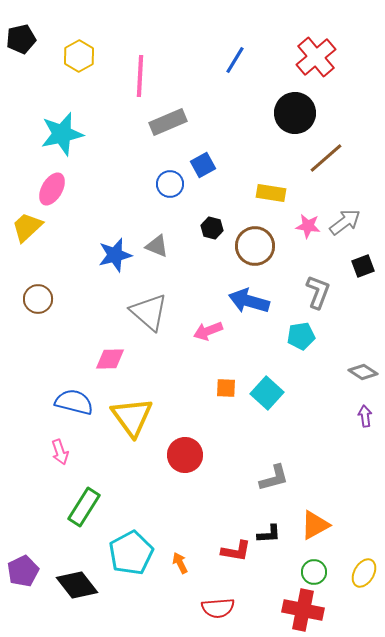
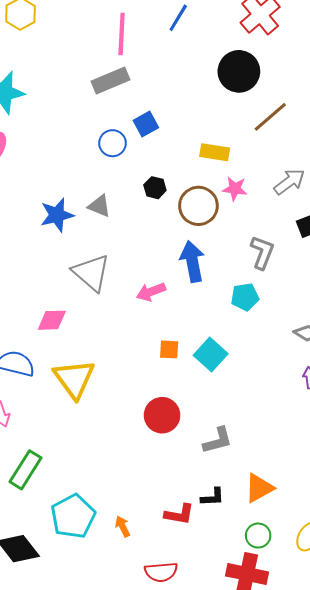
pink line: (140, 76) -> (122, 34), moved
pink star: (308, 226) -> (235, 189), moved
blue arrow: (249, 301) -> (192, 261), turned 63
red circle: (185, 455) -> (162, 415), moved

